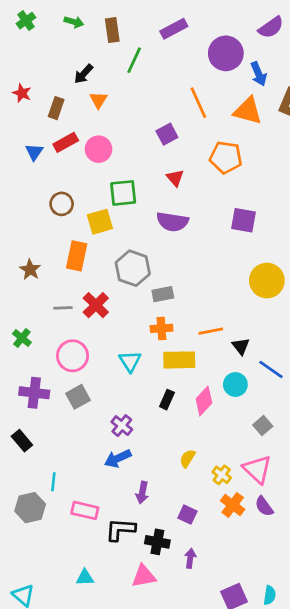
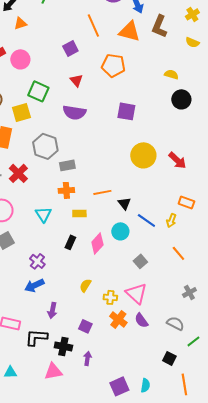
orange triangle: (99, 100) -> (20, 23), turned 40
green square: (123, 193) -> (38, 91), turned 30
yellow rectangle: (179, 360) -> (79, 213), size x0.6
yellow cross: (222, 475) -> (110, 297), turned -32

